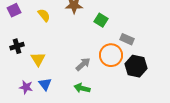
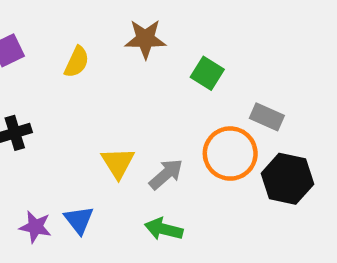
yellow semicircle: (44, 15) -> (77, 62), turned 64
yellow triangle: (38, 59) -> (118, 163), moved

